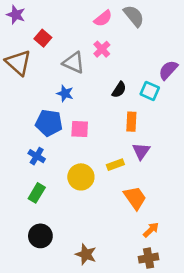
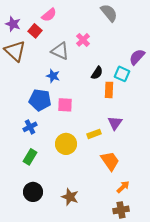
purple star: (16, 15) -> (13, 24), moved
pink semicircle: (103, 18) -> (49, 15), moved
orange rectangle: (131, 122) -> (109, 90), moved
blue cross: (37, 156) -> (30, 127), turned 32
brown star: (86, 254) -> (70, 197), moved

